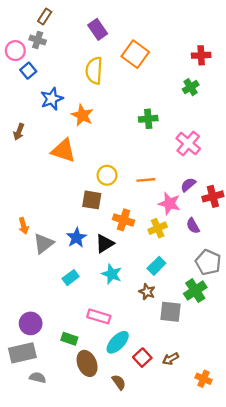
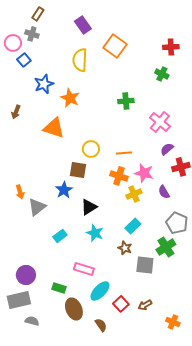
green cross: (191, 87) -> (162, 74), turned -32
purple semicircle: (188, 185) -> (167, 149), moved
orange cross: (124, 220) -> (119, 176), moved
blue star: (76, 238) -> (64, 190), moved

